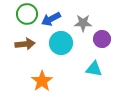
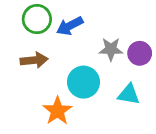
gray star: (83, 23) -> (111, 49), moved
cyan circle: (61, 43) -> (83, 82), moved

